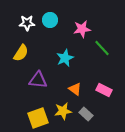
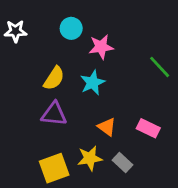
white star: (27, 23) -> (15, 31), moved
pink star: (82, 29) -> (101, 47), moved
green line: (102, 48) -> (160, 67), moved
yellow semicircle: (21, 53) -> (54, 78), moved

